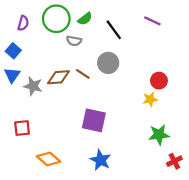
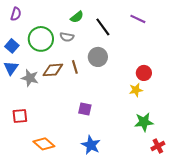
green circle: (56, 19) -> (41, 39), moved
purple semicircle: (23, 23) -> (16, 14), moved
brown line: (83, 74) -> (75, 67), turned 40
purple square: (94, 120) -> (85, 109), size x0.6

